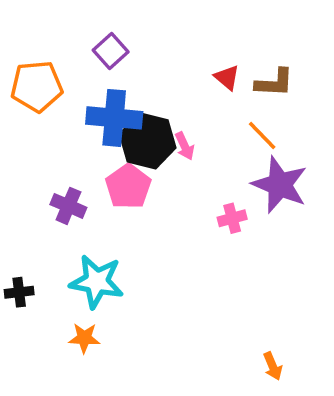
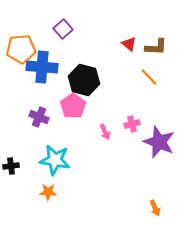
blue cross: (114, 118) -> (42, 67), moved
pink arrow: (185, 146) -> (105, 132), moved
purple star: (280, 185) -> (159, 142), moved

